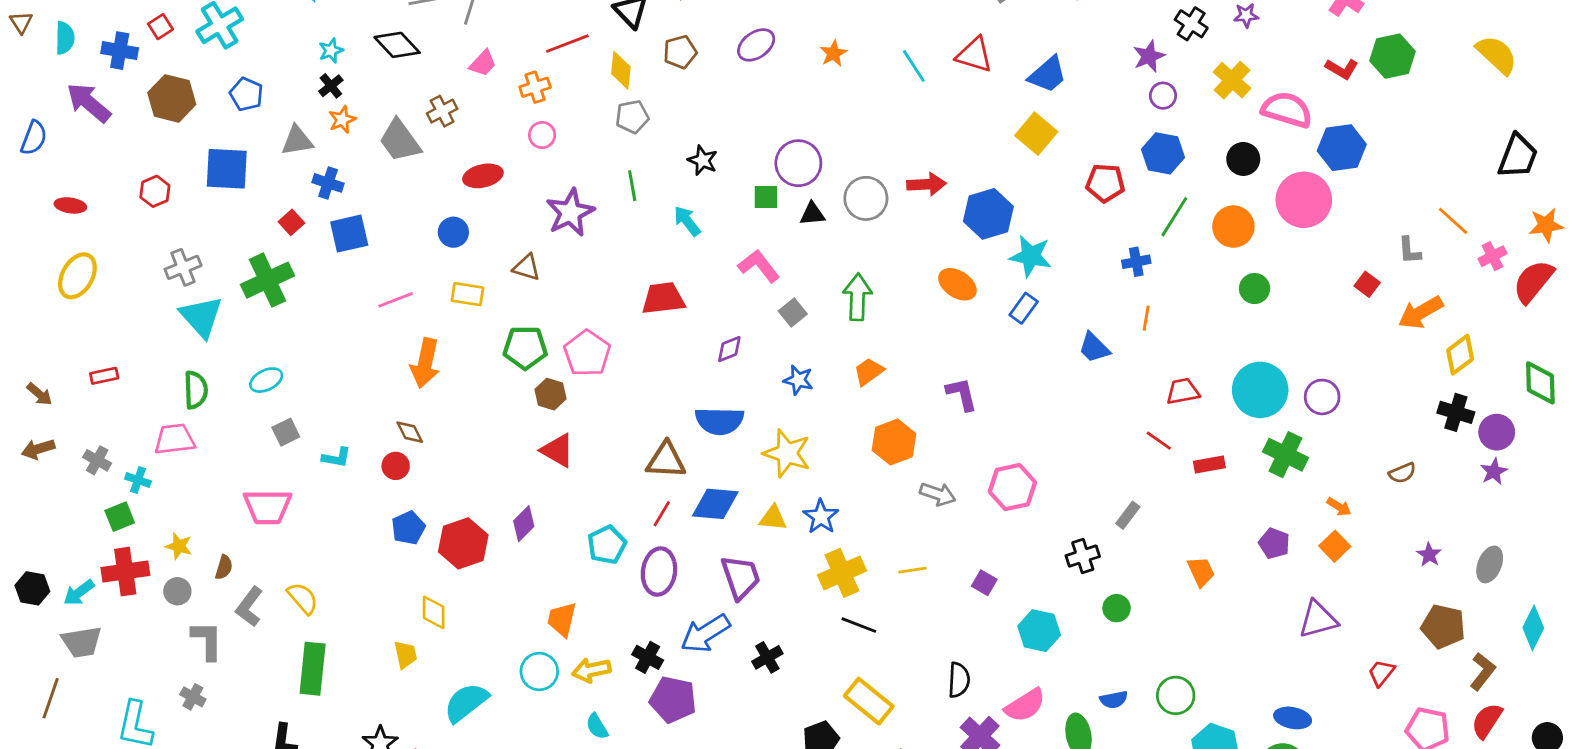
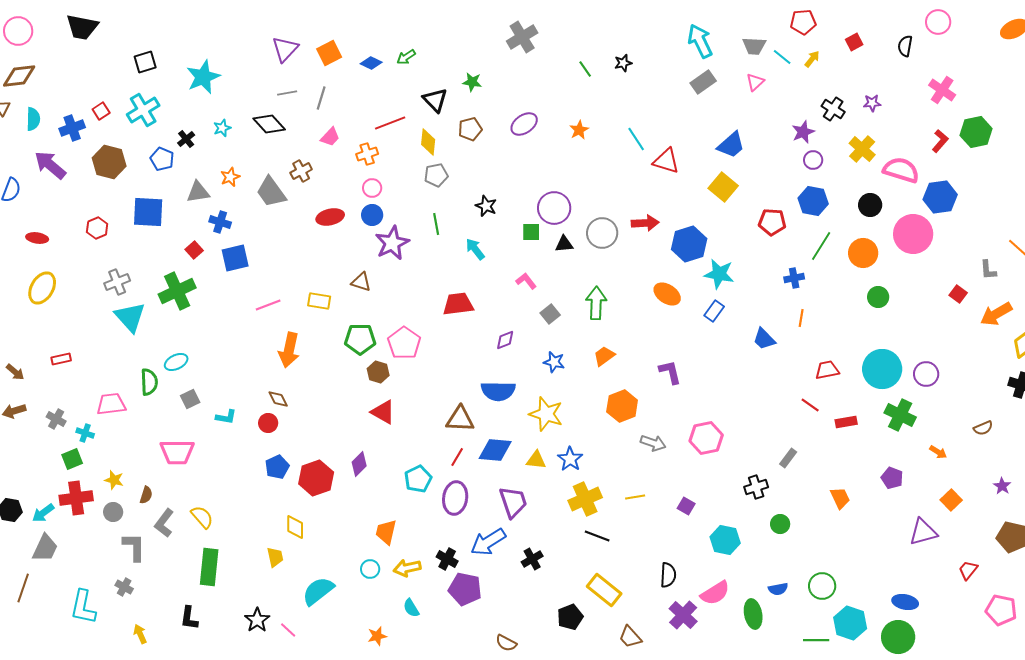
blue cross: (120, 51) -> (72, 128), turned -30
red triangle: (974, 55) -> (666, 161), moved
red L-shape: (1342, 69) -> (940, 141), turned -80
black cross: (331, 86) -> (186, 139), moved
blue circle: (453, 232) -> (372, 215), moved
pink L-shape: (759, 266) -> (526, 281), size x0.7
green semicircle: (196, 390) -> (149, 382), moved
orange square: (1335, 546) -> (951, 500), moved
gray trapezoid: (82, 642) -> (45, 548), turned -56
cyan circle: (539, 671) -> (370, 569), size x0.7

